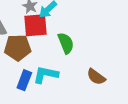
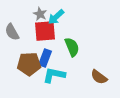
brown pentagon: (18, 48) -> (29, 64), moved
blue rectangle: (24, 80) -> (45, 58), moved

